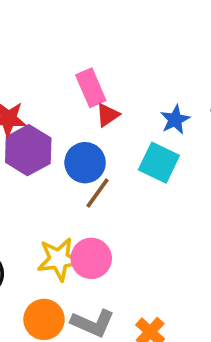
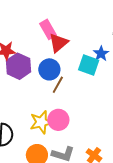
red triangle: (108, 115) -> (58, 43), size x1.5
blue star: (175, 120) -> (101, 54), moved

